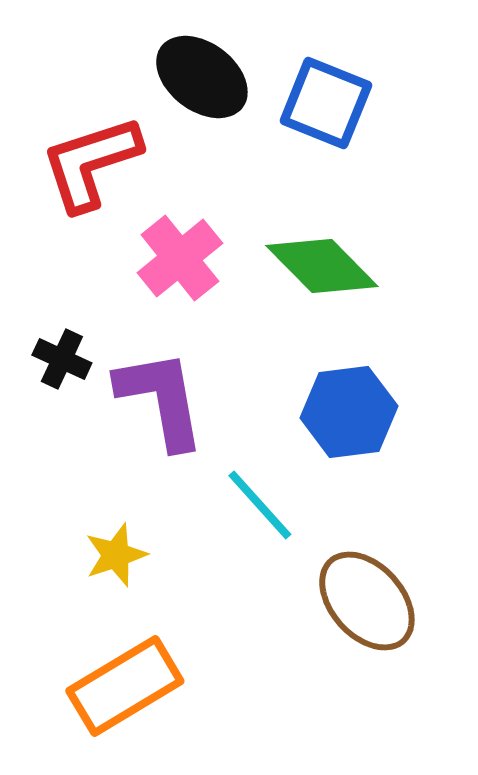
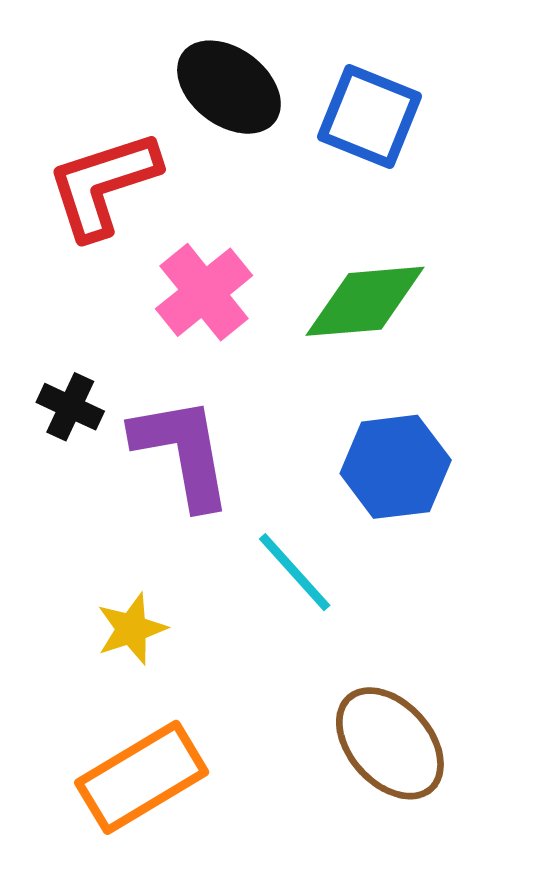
green diamond: (322, 266) -> (365, 301), turned -50
brown ellipse: (367, 601) -> (390, 743), moved

